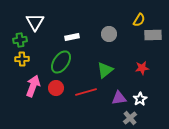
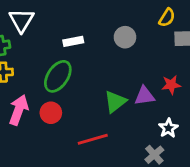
green triangle: (105, 70) -> (115, 102), moved
red line: (86, 92) -> (93, 139), moved
purple triangle: (119, 98) -> (145, 96), moved

